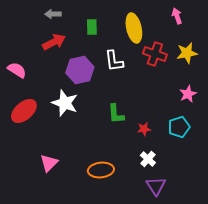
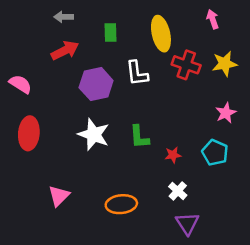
white star: (65, 103) -> (94, 135), moved
red ellipse: (24, 111) -> (29, 133), turned -44
cyan pentagon: (179, 127) -> (215, 153), turned -30

